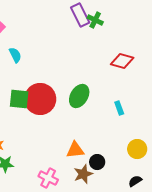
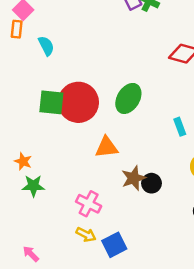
cyan rectangle: (119, 108) -> (180, 127), moved
orange triangle: (75, 150) -> (107, 147), moved
brown star: (83, 174) -> (134, 178), moved

